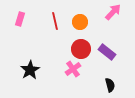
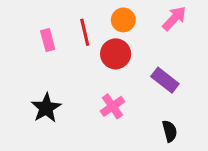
pink rectangle: (20, 19) -> (48, 40), moved, turned -32
orange circle: (80, 22) -> (123, 20), moved
red circle: (81, 49) -> (116, 54), moved

